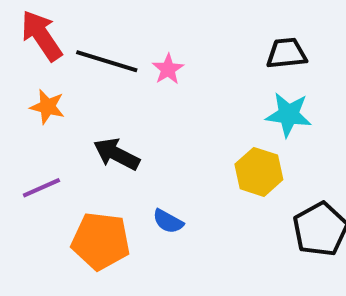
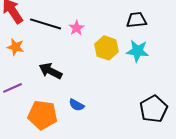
yellow hexagon: (259, 172) -> (107, 48), moved

